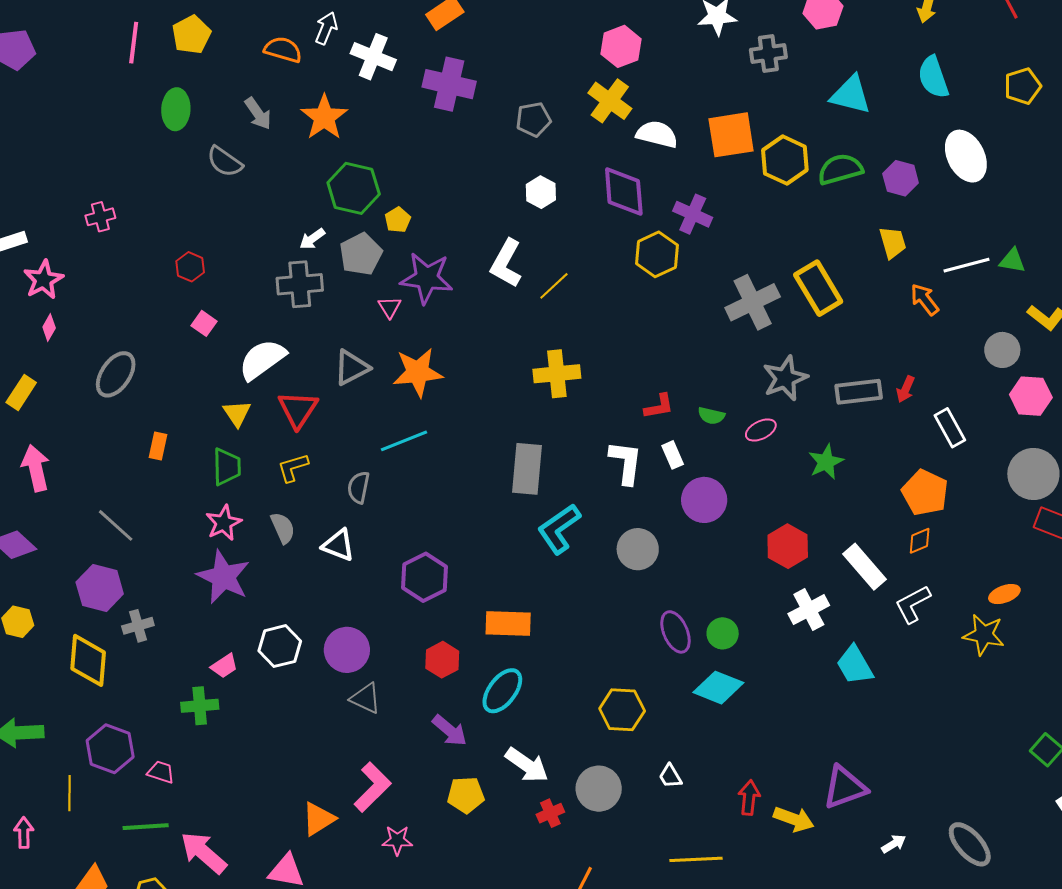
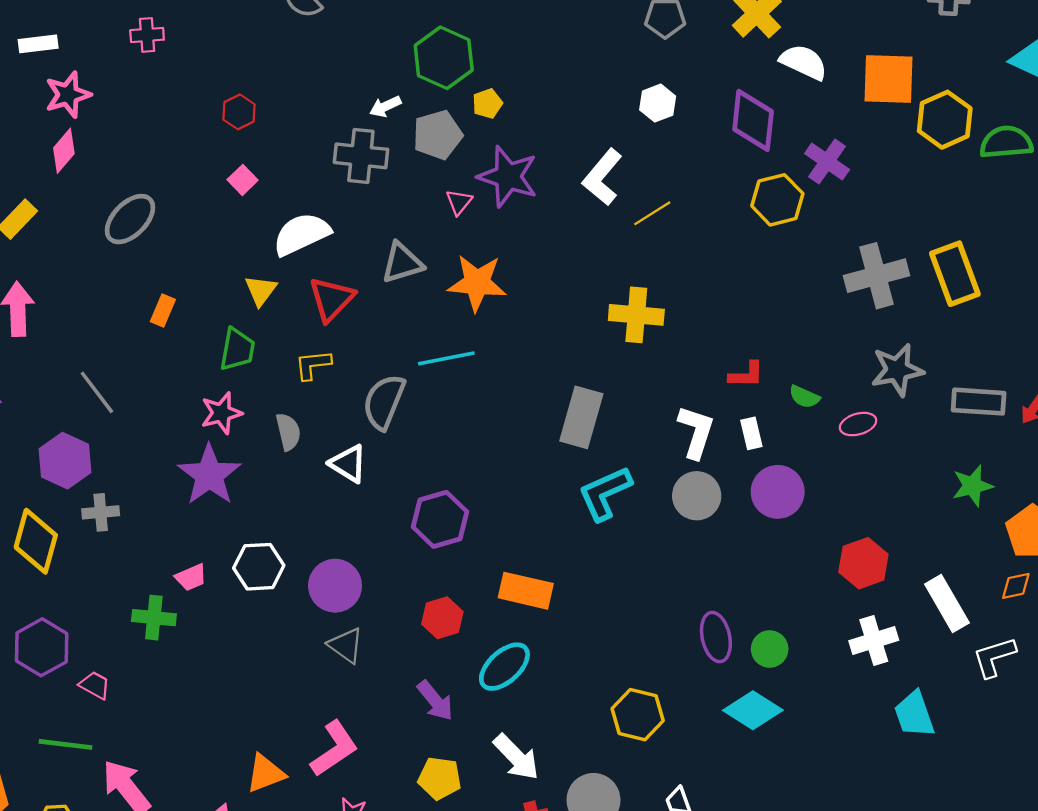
pink diamond: (49, 328) -> (64, 151), size x1.4
green star: (826, 462) -> (972, 486), moved
gray semicircle: (359, 487) -> (384, 402), size x1.5
gray circle: (638, 549) -> (697, 496), moved

